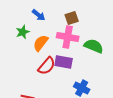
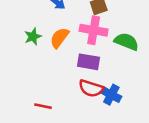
green star: (23, 32) -> (33, 37), moved
red semicircle: (47, 66) -> (91, 88), moved, turned 66

